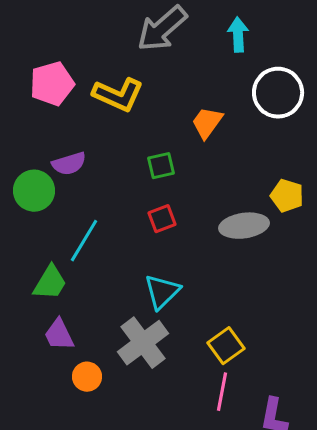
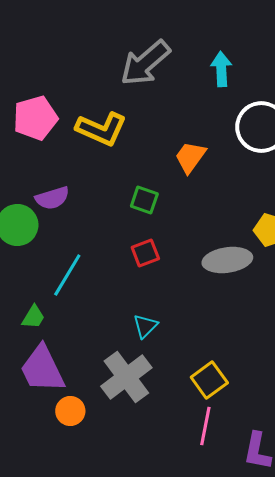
green square: (161, 166) -> (144, 200), turned 32
green trapezoid: (50, 283) -> (33, 317), size x0.7
cyan triangle: (162, 292) -> (145, 326), size x0.7
purple trapezoid: (59, 335) -> (42, 369), size x1.5

